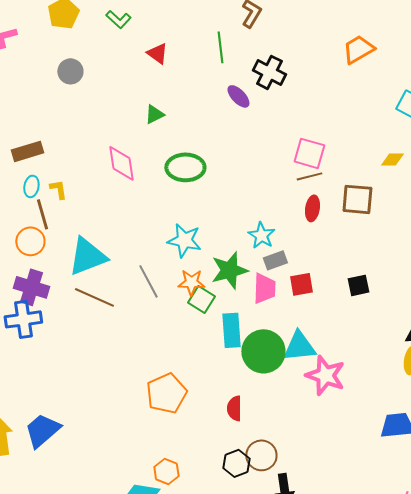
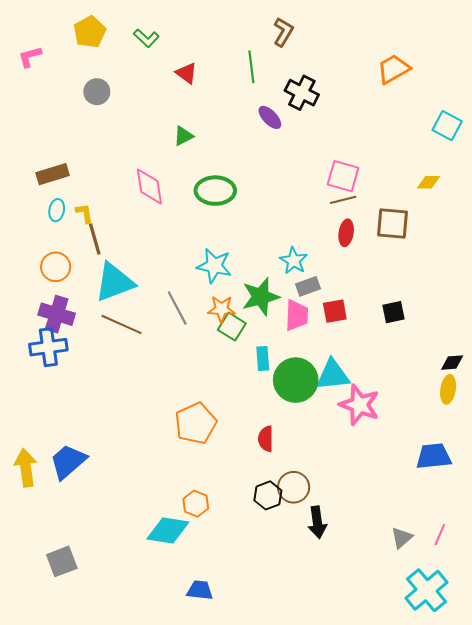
brown line: (42, 214) -> (95, 239), moved
cyan rectangle: (231, 330) -> (263, 358), size x0.7

